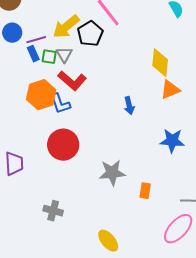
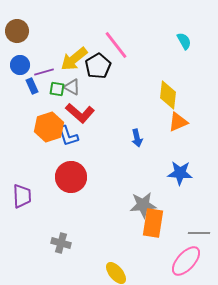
blue rectangle: (33, 54) -> (32, 86), moved
gray triangle: (64, 55) -> (72, 87), turned -30
gray star: (112, 173) -> (143, 205), moved
orange rectangle: (145, 191) -> (153, 223), size x1.8

